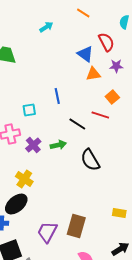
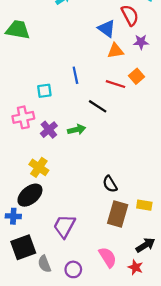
red line: (100, 115) -> (115, 84), moved
black semicircle: (90, 160) -> (110, 184), moved, size x0.7
brown rectangle: (76, 226) -> (118, 214), moved

